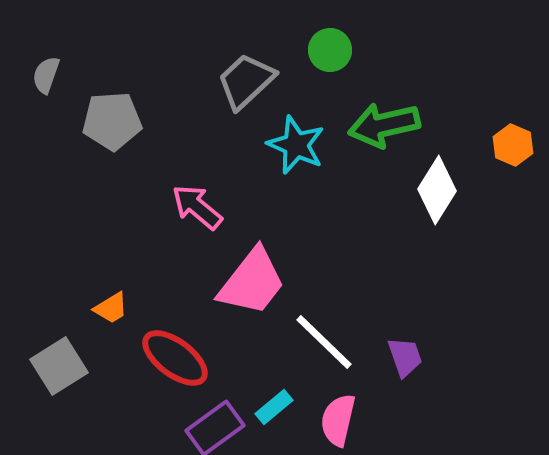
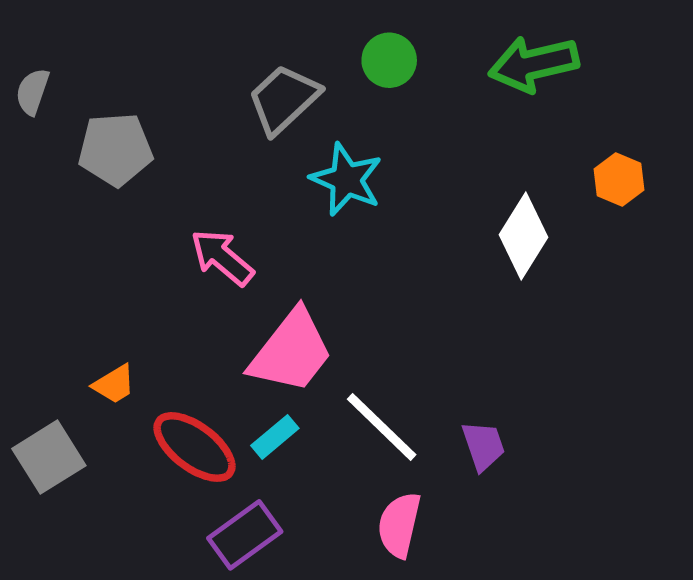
green arrow: (384, 125) -> (534, 64), moved
cyan rectangle: (274, 407) -> (275, 437), moved

